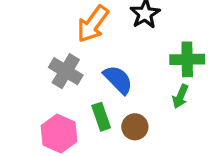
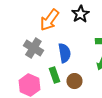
blue semicircle: (118, 80) -> (64, 53), turned 36

